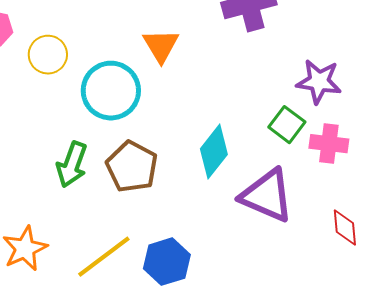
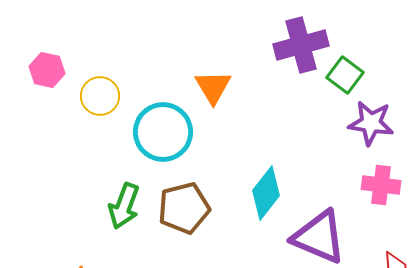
green square: (287, 125) -> (345, 75), moved
brown pentagon: (132, 167) -> (184, 208), turned 30

